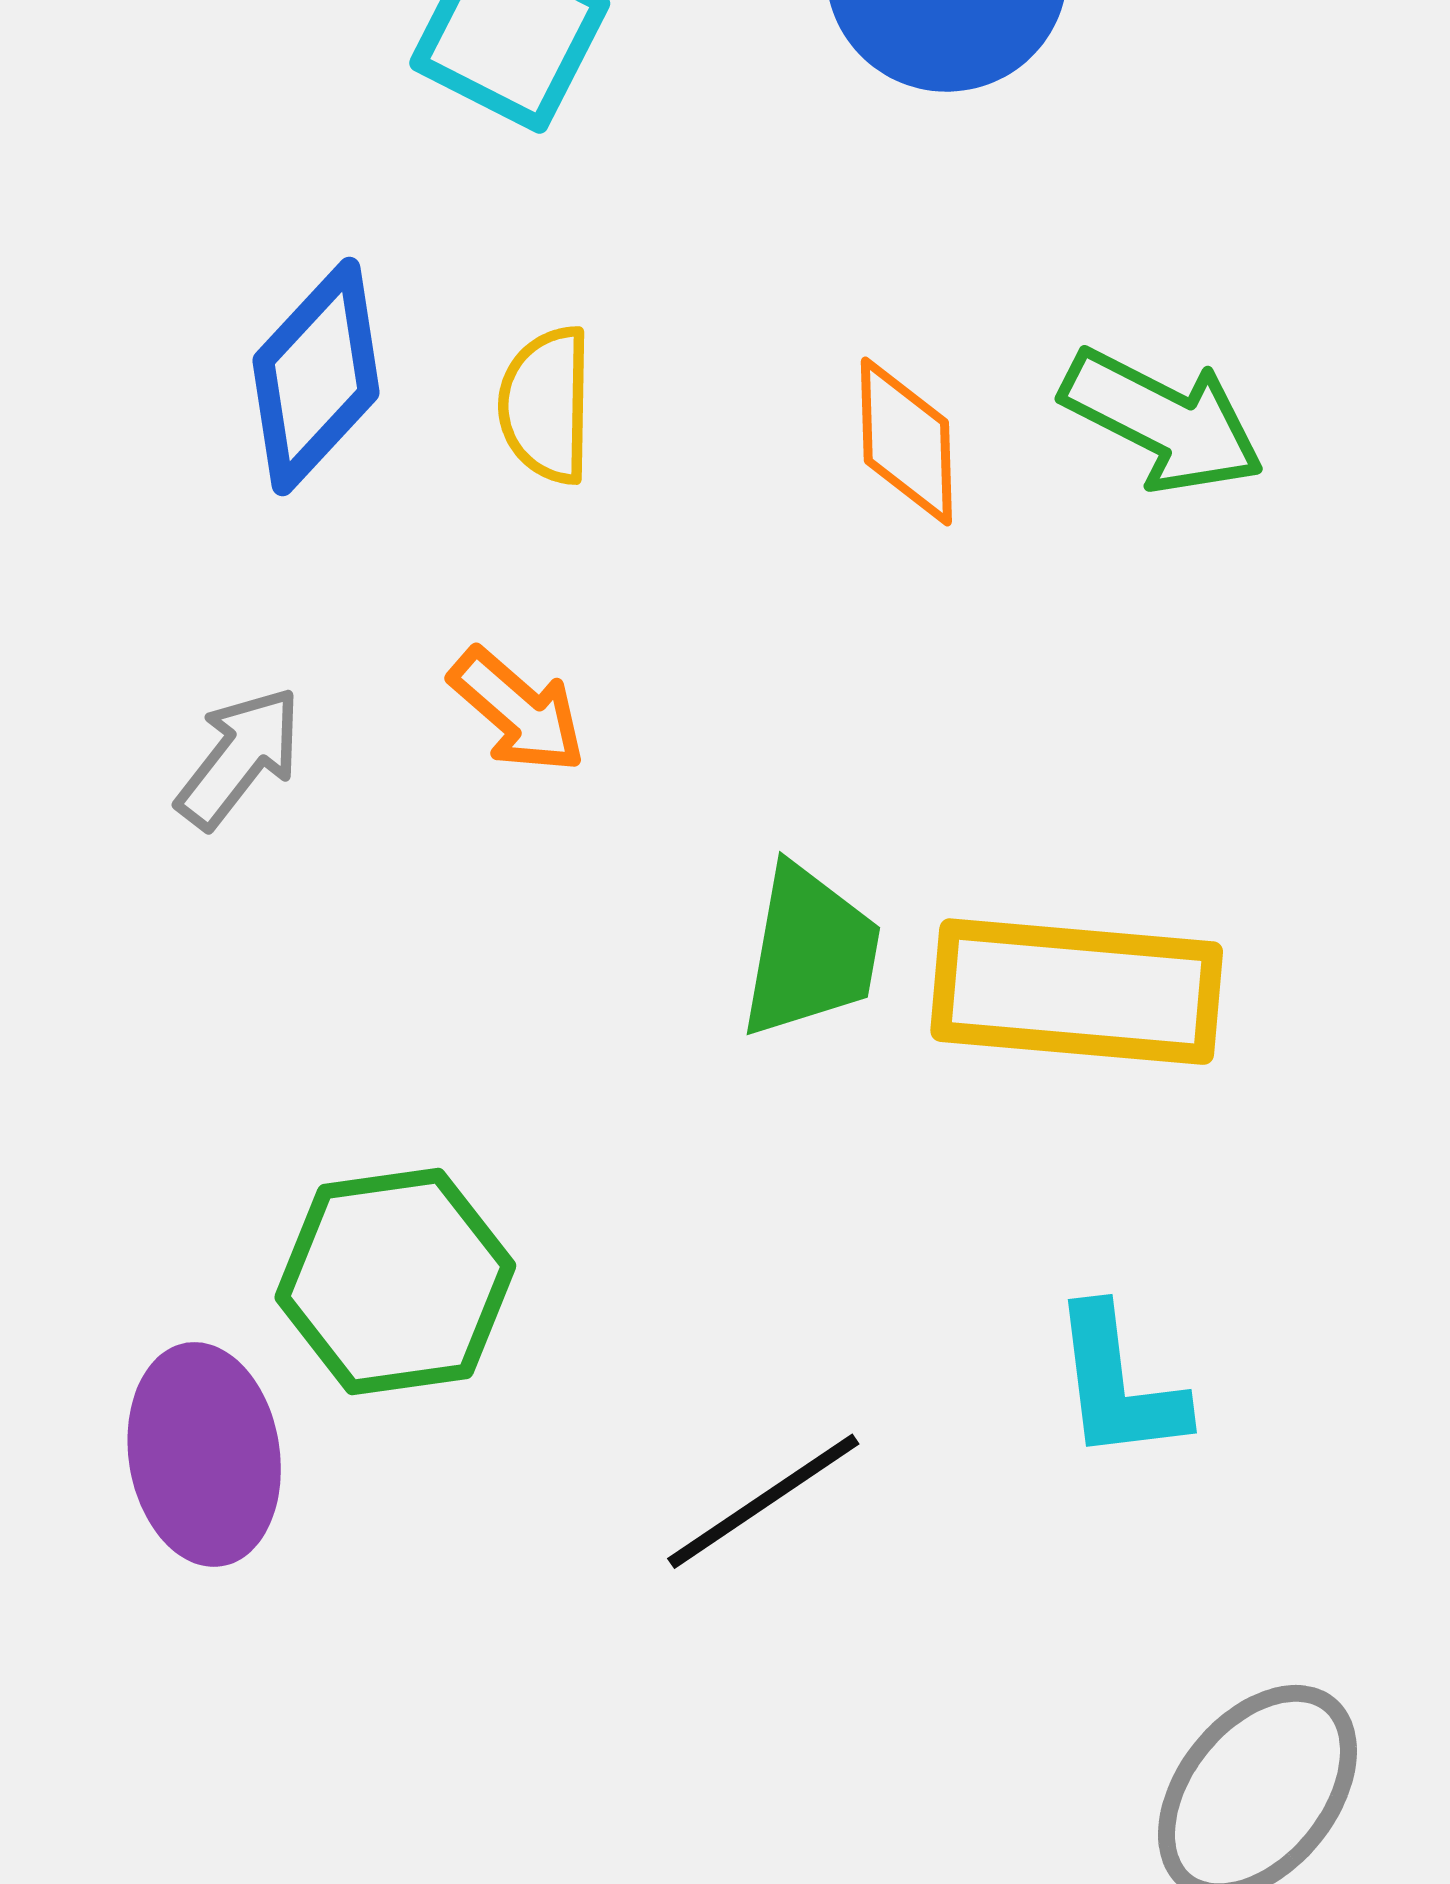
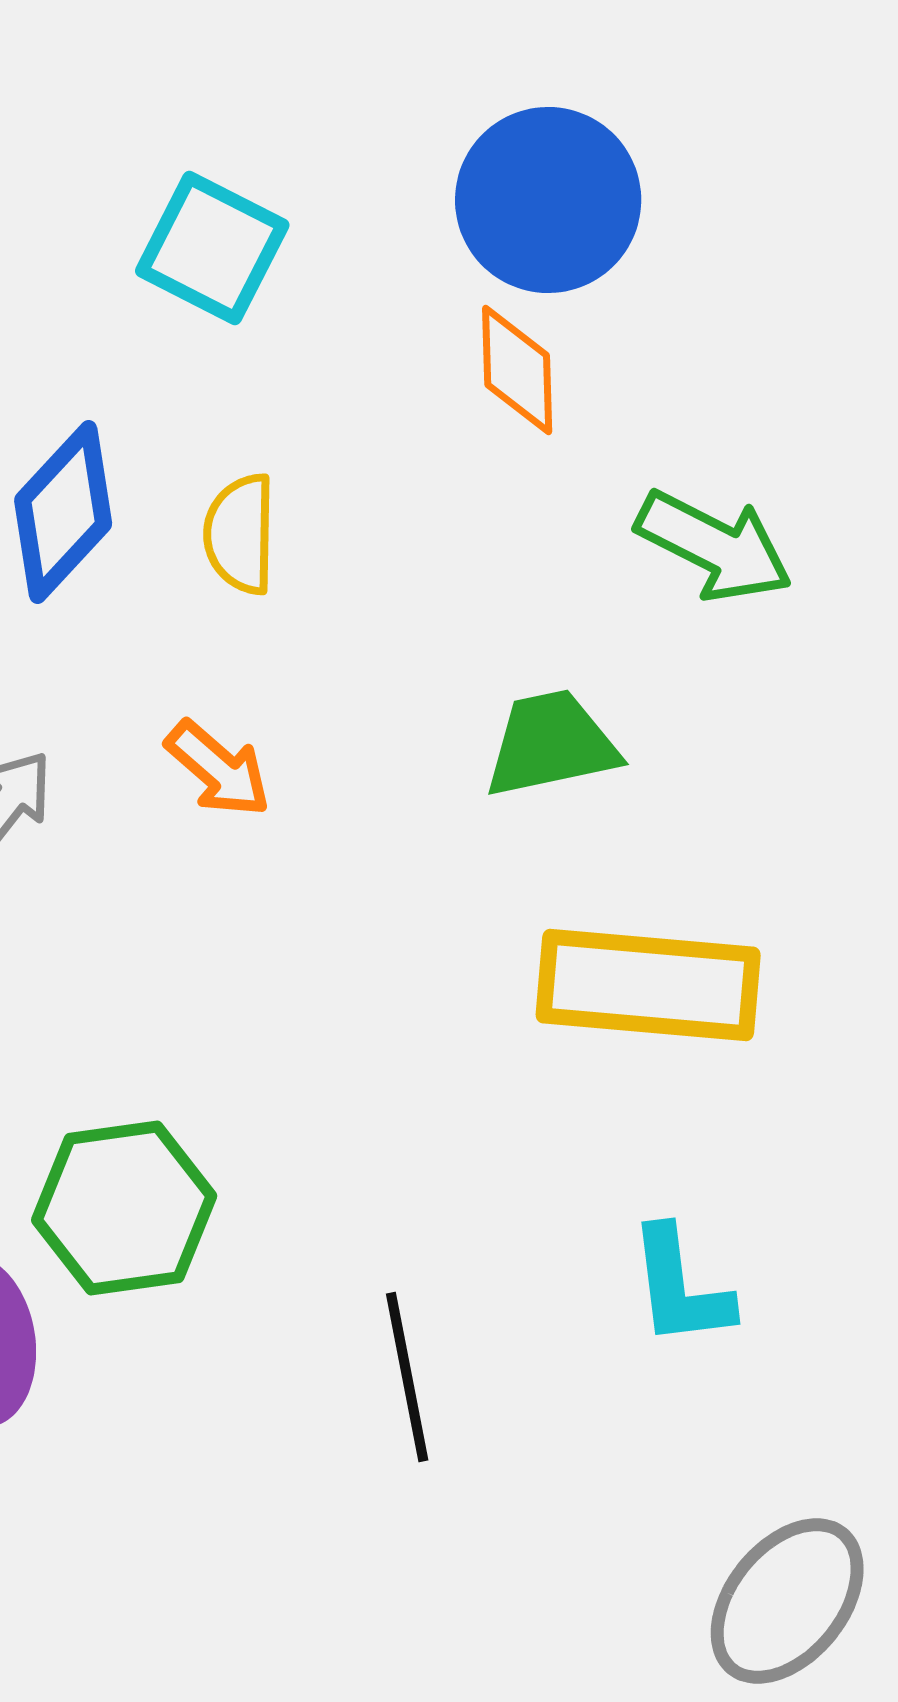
orange diamond: (906, 441) -> (517, 370), moved
green trapezoid: (810, 951) -> (551, 744), moved, turned -112
black line: (763, 1501) -> (407, 1377), turned -67

